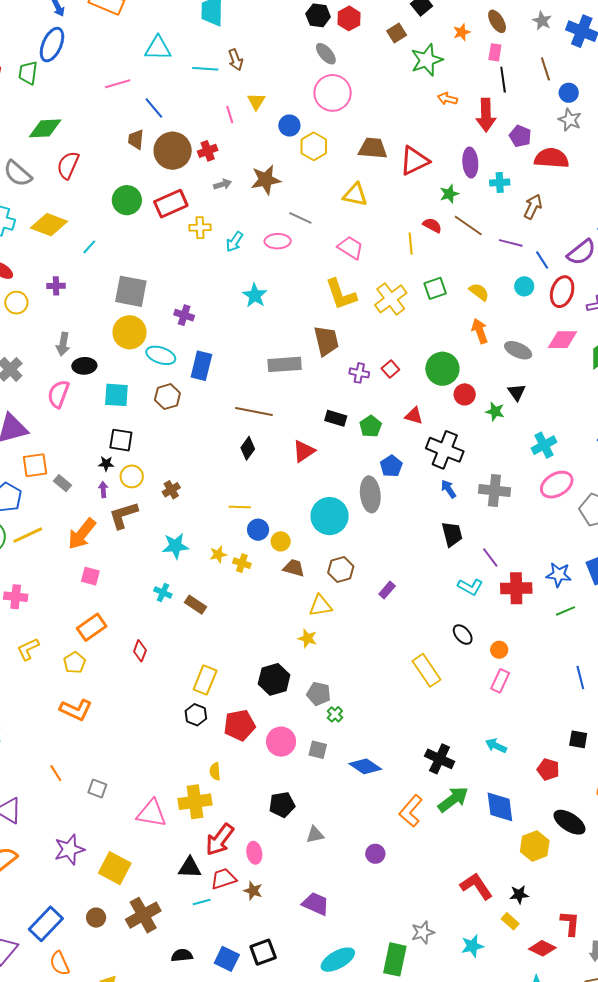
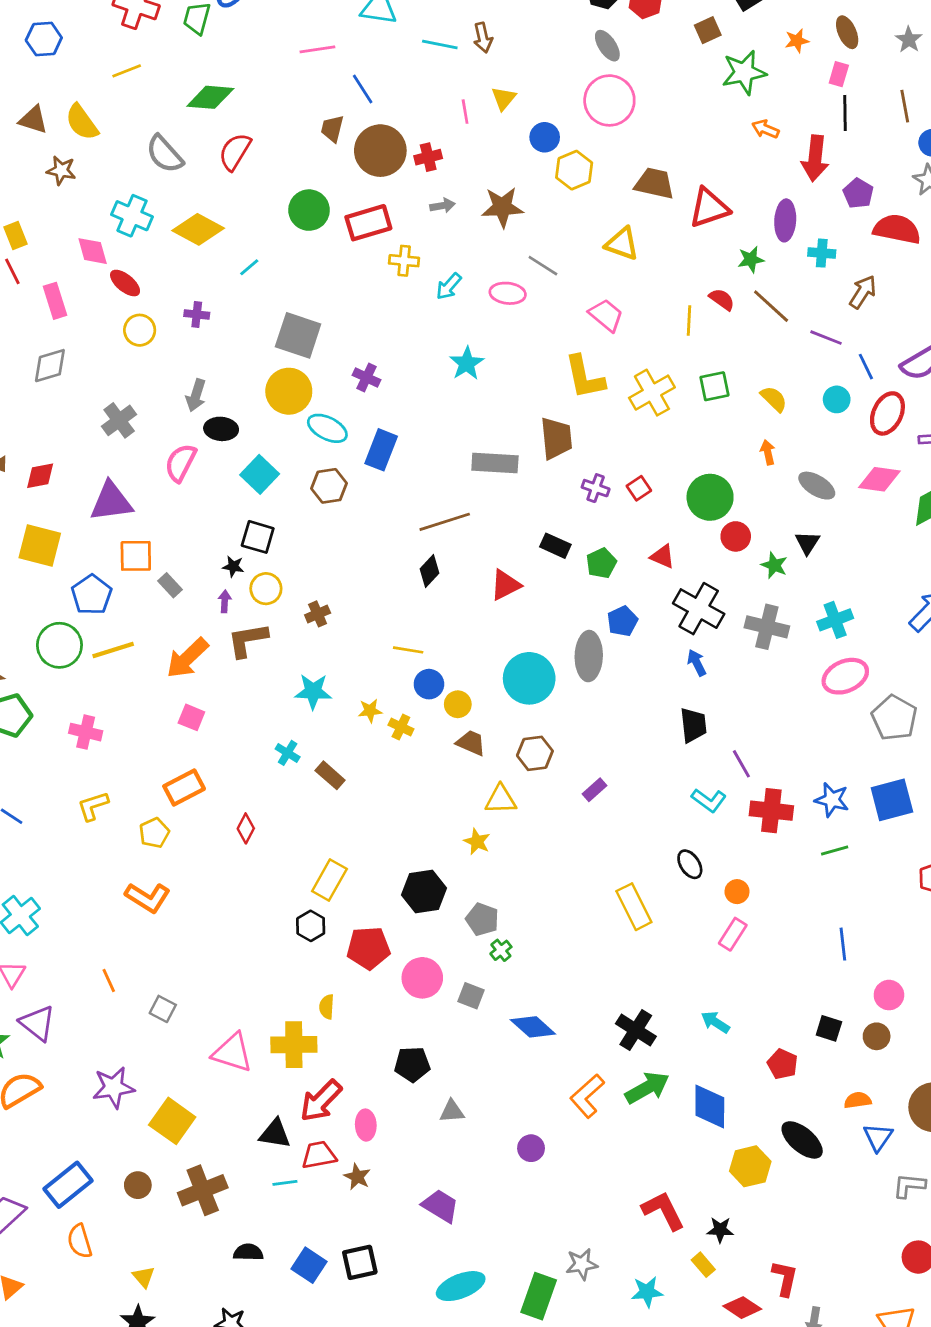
orange arrow: (480, 331) -> (768, 452), size x0.7
cyan square: (116, 395) -> (260, 474), turned 32
brown line: (254, 411) -> (445, 522), turned -36
gray cross: (494, 491) -> (767, 627), moved

